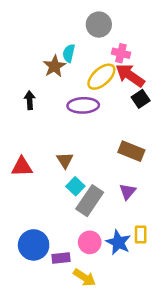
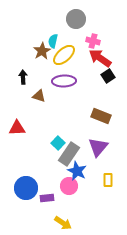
yellow ellipse: (101, 77) -> (64, 55), moved
brown triangle: (65, 160) -> (39, 96), moved, turned -40
purple triangle: (127, 191) -> (98, 147), size x1.5
blue star: (118, 242) -> (77, 171), moved
yellow arrow: (84, 278) -> (63, 223), moved

